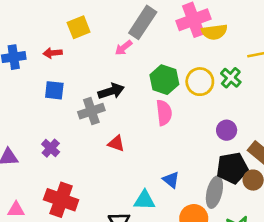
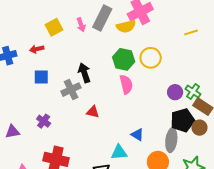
yellow semicircle: (214, 32) -> (126, 26), moved
pink arrow: (124, 48) -> (81, 25), moved, turned -64
green cross: (231, 78) -> (193, 91), moved
black arrow: (111, 91) -> (84, 73), turned -84

